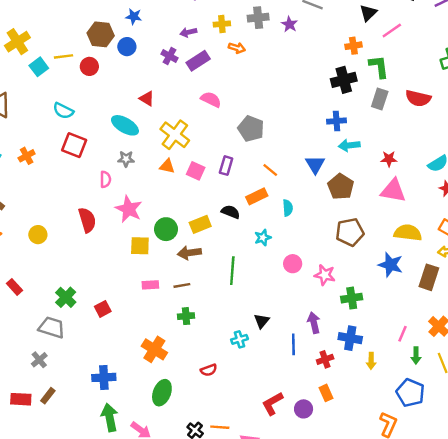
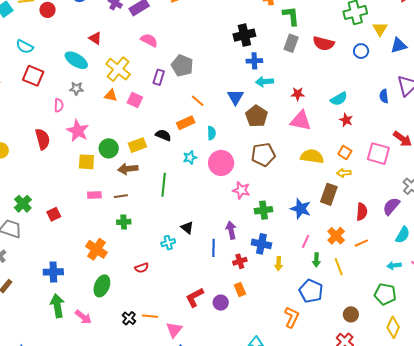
black cross: (344, 80) -> (244, 35), moved
purple rectangle: (226, 166) -> (159, 77), moved
pink circle: (293, 264) -> (221, 163), moved, size x1.6
blue star: (391, 265) -> (301, 209), moved
black triangle: (262, 321) -> (187, 228), turned -32

